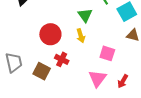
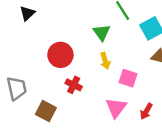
yellow arrow: (81, 36) -> (105, 61), moved
brown square: (42, 71) -> (46, 111), moved

